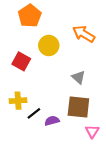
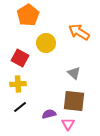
yellow cross: (18, 101) -> (18, 84), moved
black line: (34, 113) -> (20, 107), moved
pink triangle: (92, 131) -> (68, 124), moved

